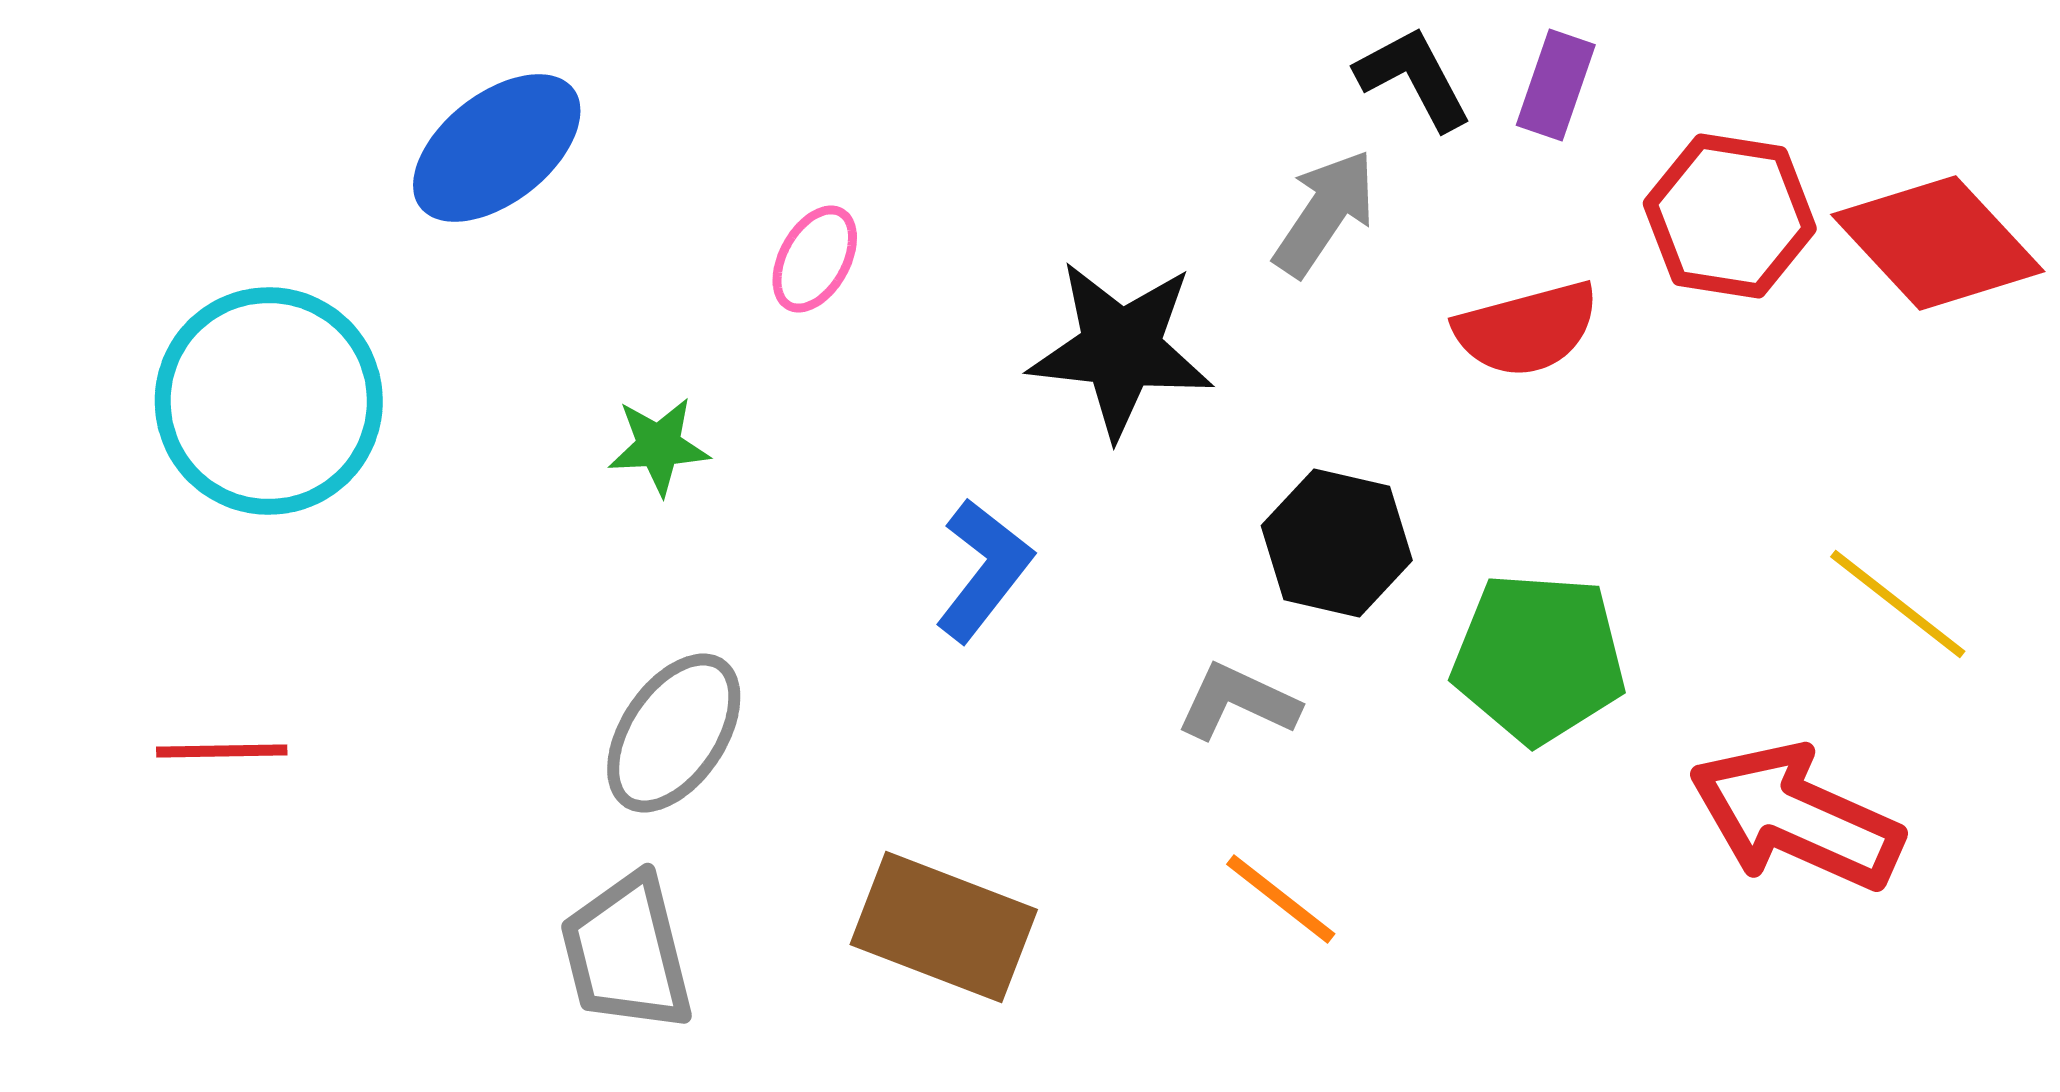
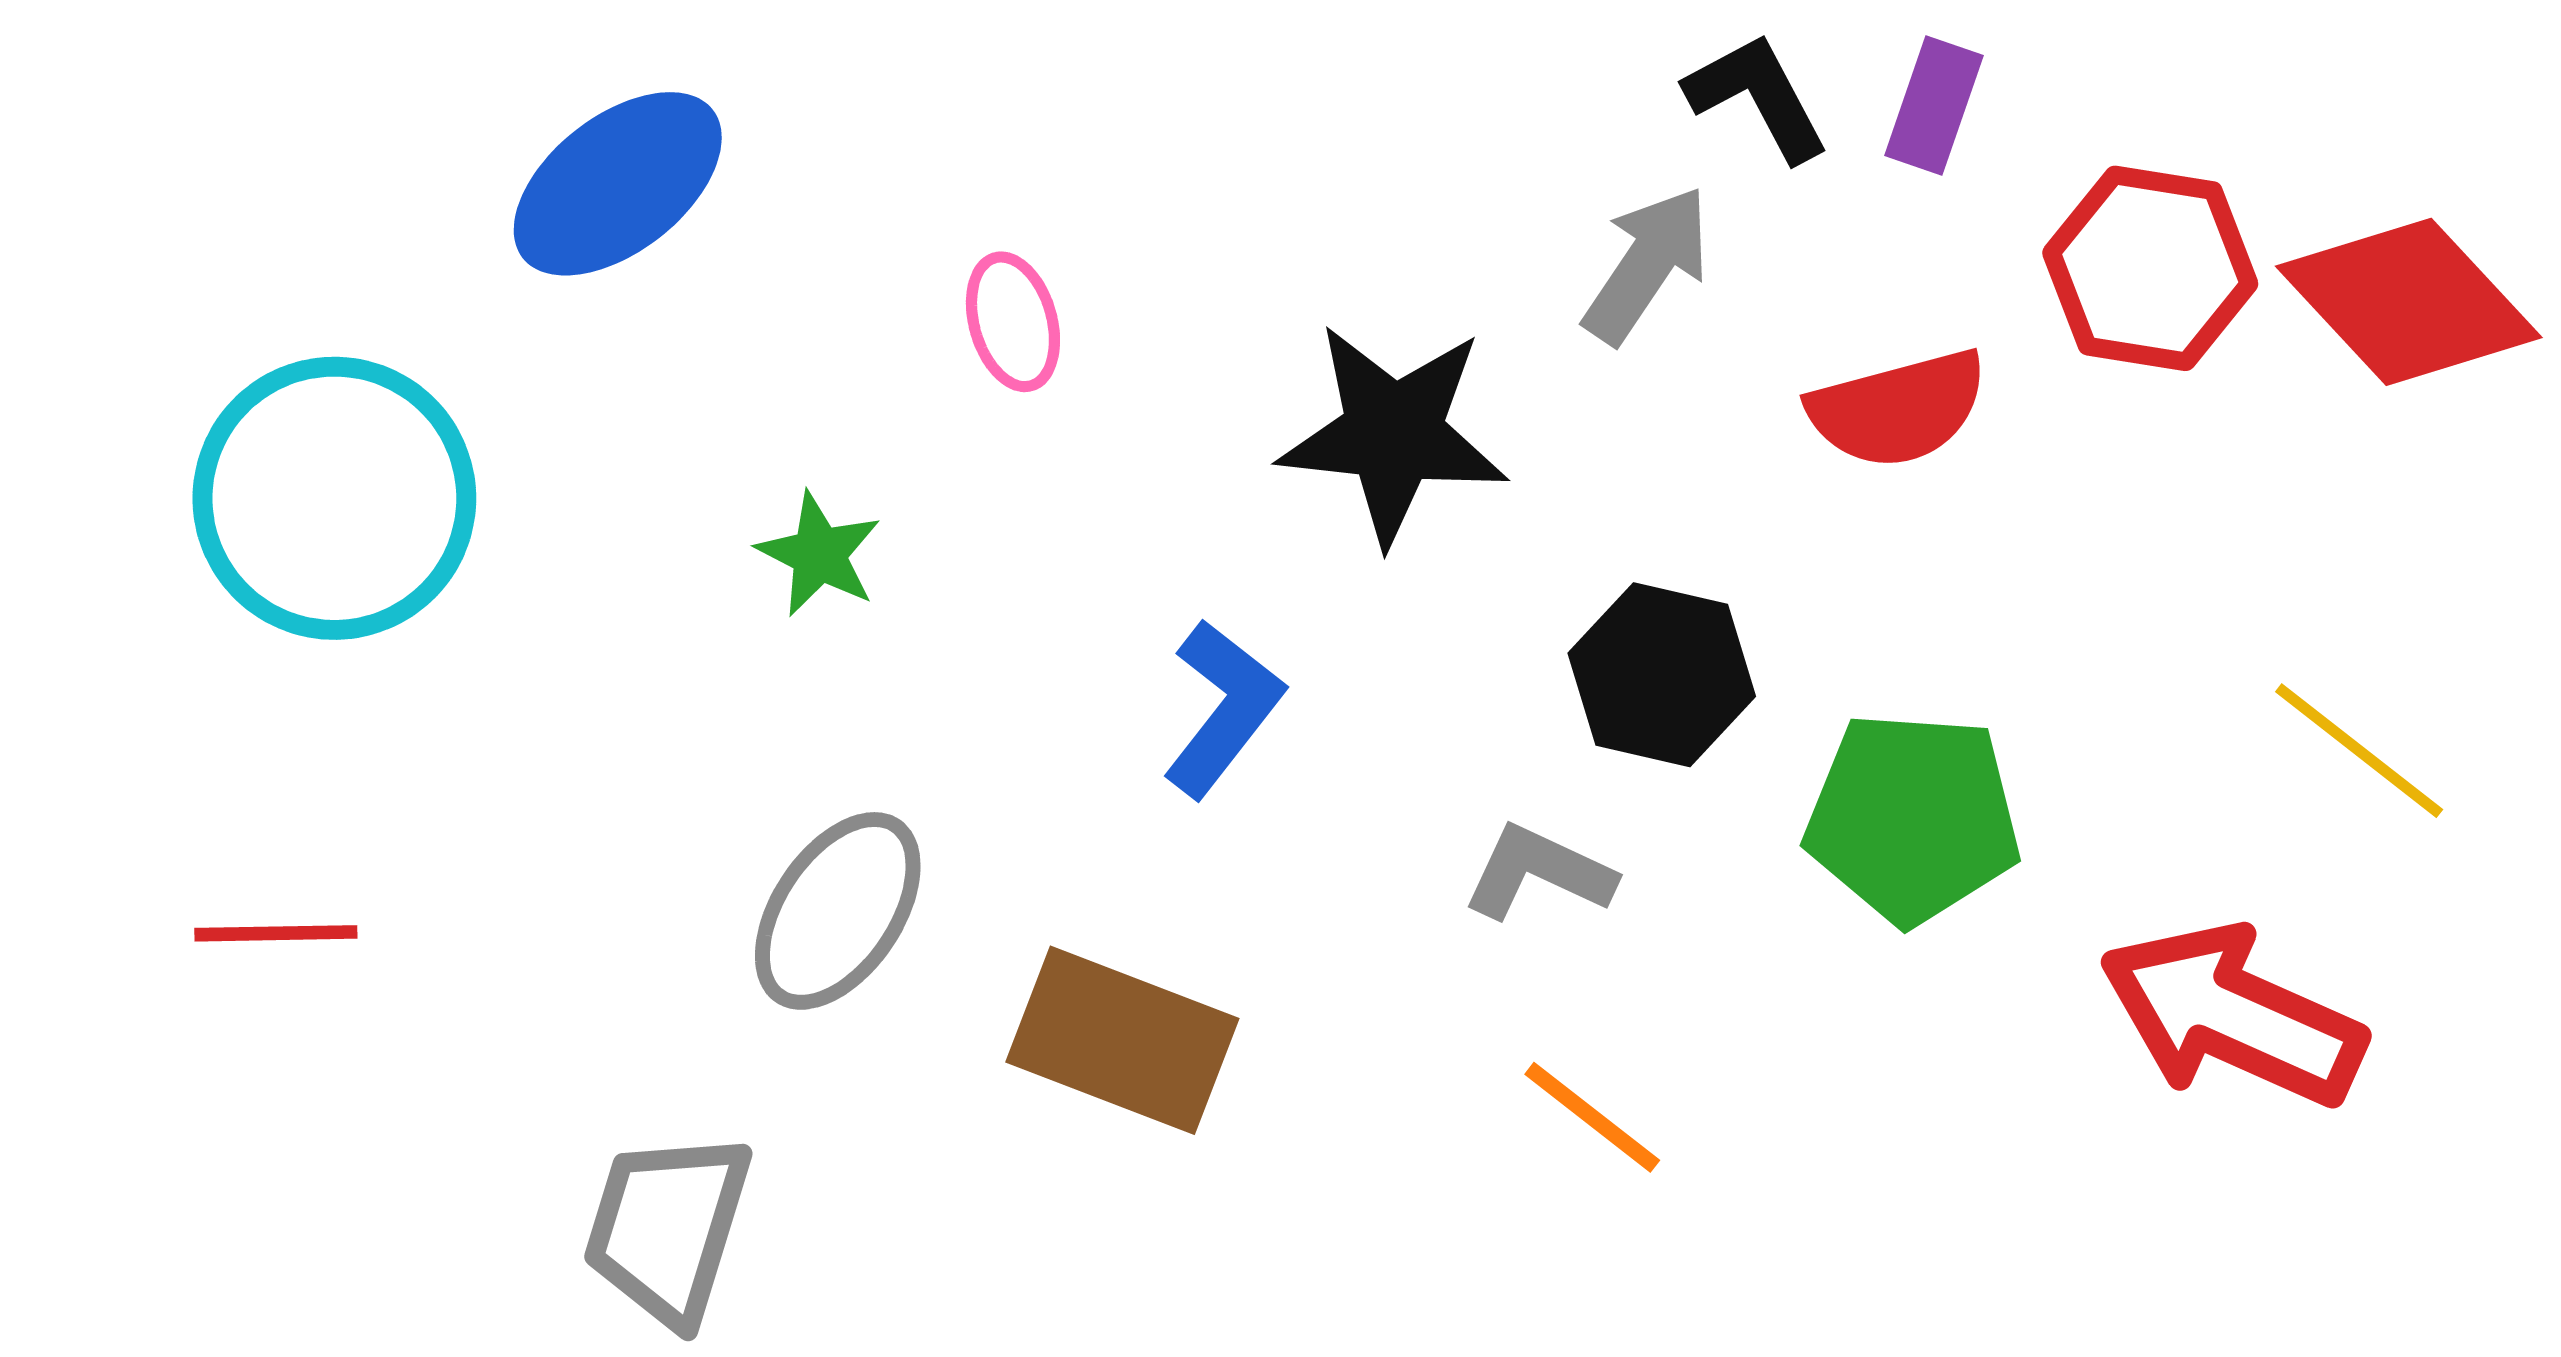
pink ellipse: (815, 259) -> (1013, 322), turned -45
green star: (659, 446) -> (819, 554), turned 30
brown rectangle: (944, 927) -> (1122, 1040), moved
gray trapezoid: (627, 953) -> (667, 1228), moved, turned 31

